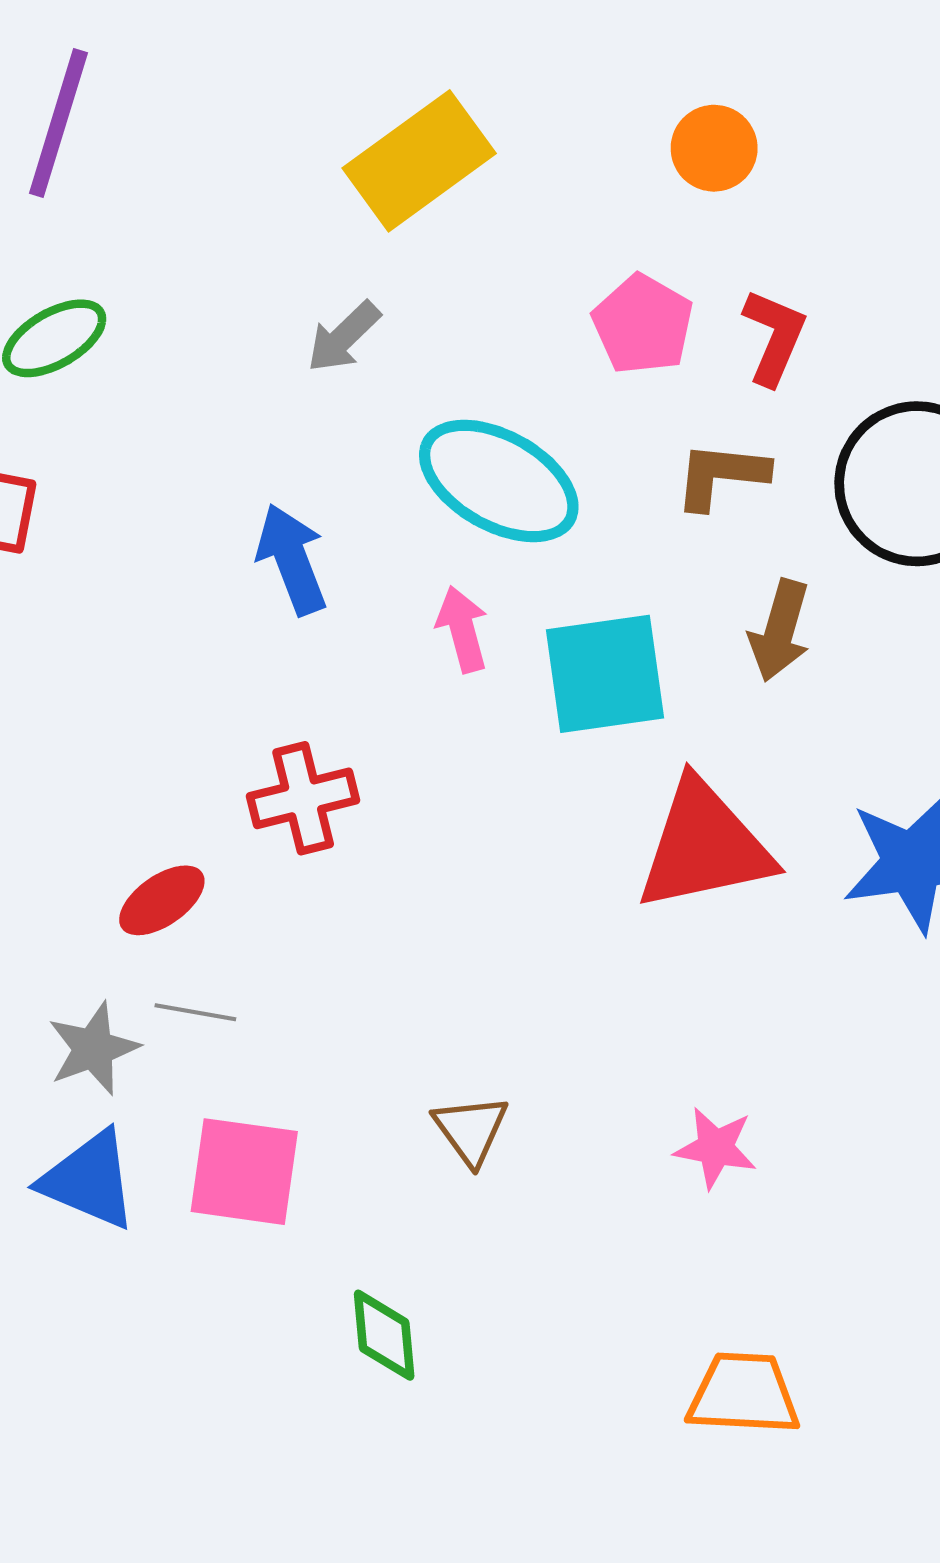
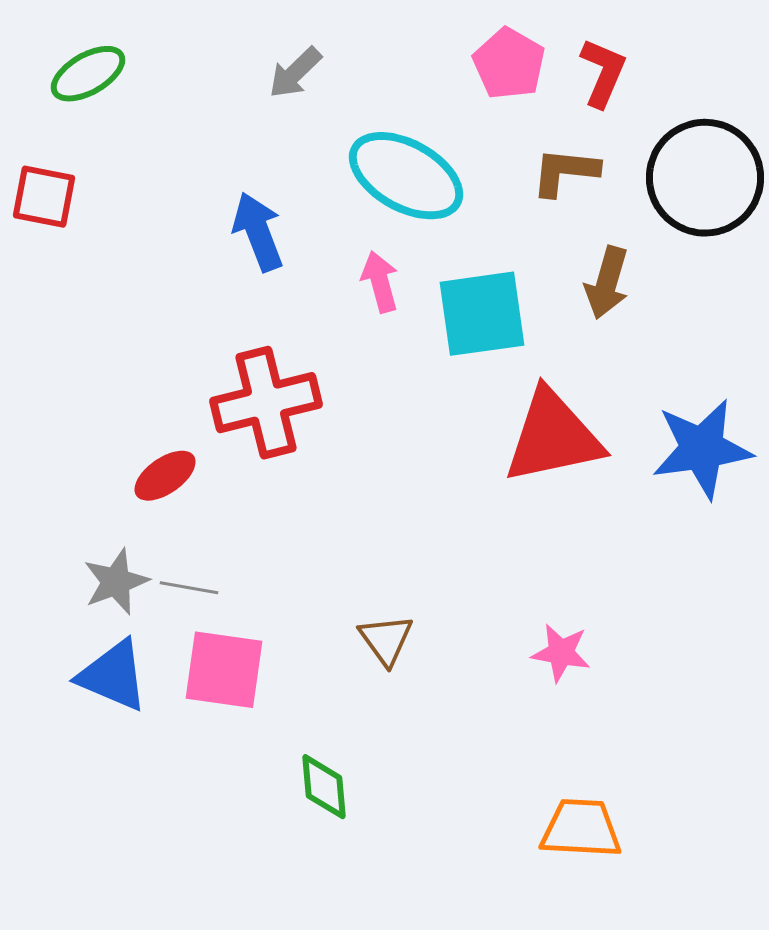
red cross: (303, 798) -> (266, 403), size x1.4
gray line: (195, 1012) -> (189, 588), moved

